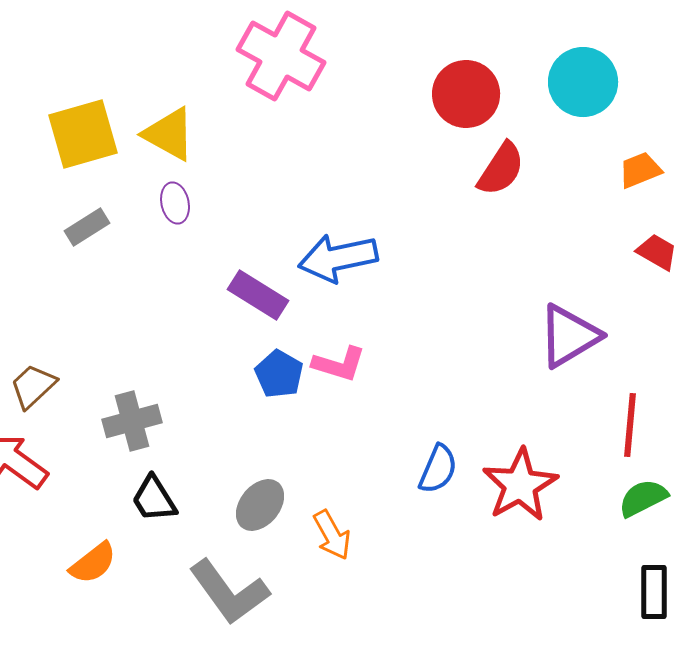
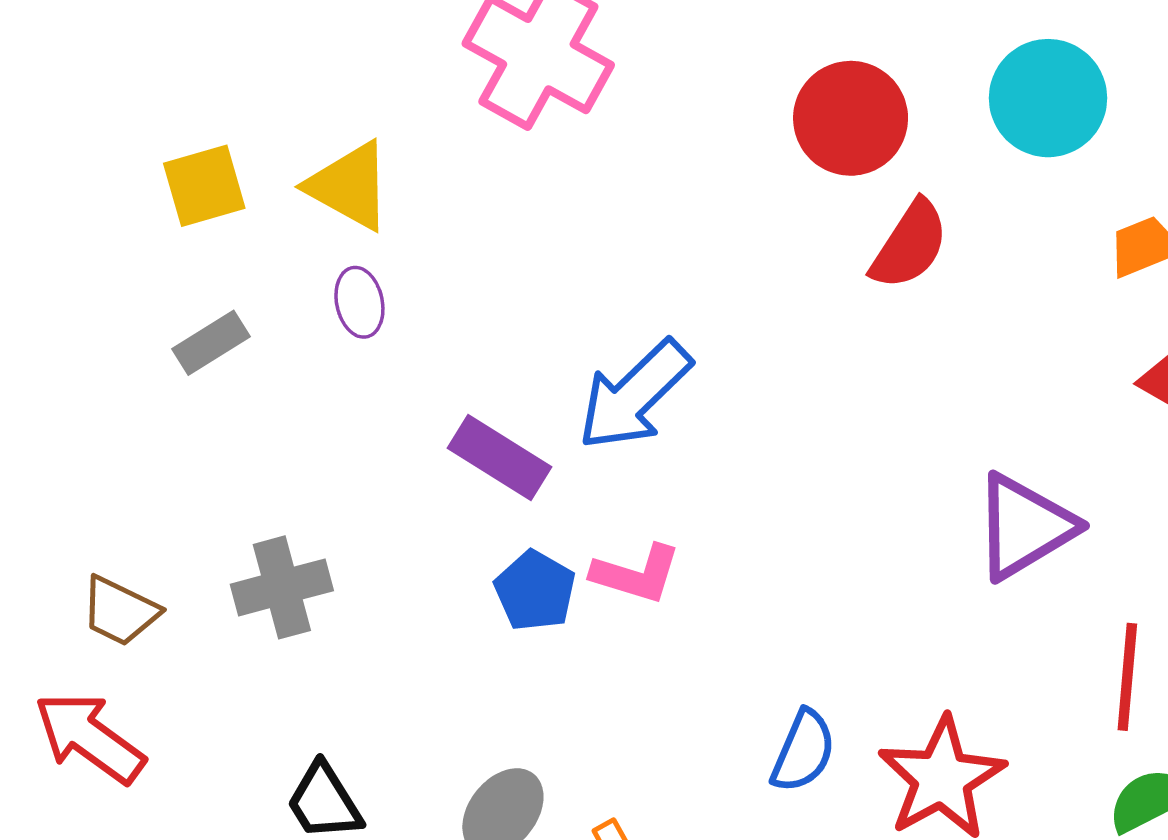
yellow square: (83, 134) -> (204, 186), size x0.7
blue arrow: (338, 258) -> (635, 395), turned -32
brown trapezoid: (33, 386) -> (120, 611), turned -111
gray cross: (132, 421) -> (282, 587), moved

